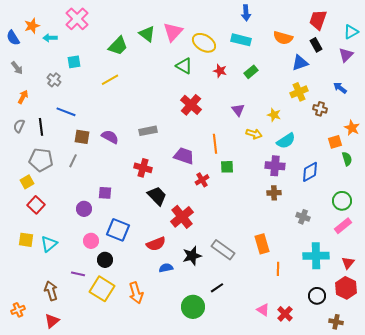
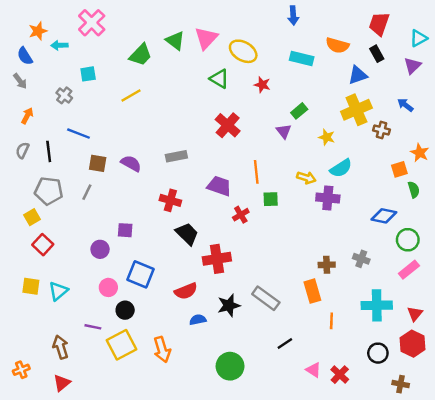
blue semicircle: (13, 38) -> (25, 56), moved
cyan rectangle: (241, 40) -> (302, 58), moved
green rectangle: (251, 72) -> (299, 111), moved
yellow cross: (299, 92) -> (356, 110), size x1.4
yellow arrow: (254, 134) -> (306, 178), moved
blue diamond: (310, 172) -> (384, 216), moved, turned 40
brown cross: (274, 193) -> (327, 265), moved
red cross: (182, 217) -> (217, 259), turned 30
black line: (217, 288) -> (285, 344), moved
yellow square: (102, 289) -> (121, 345), turned 30

